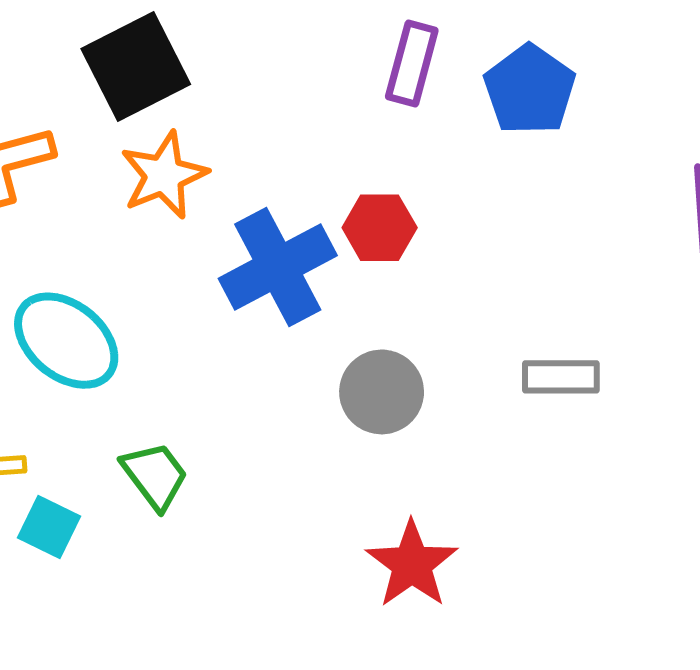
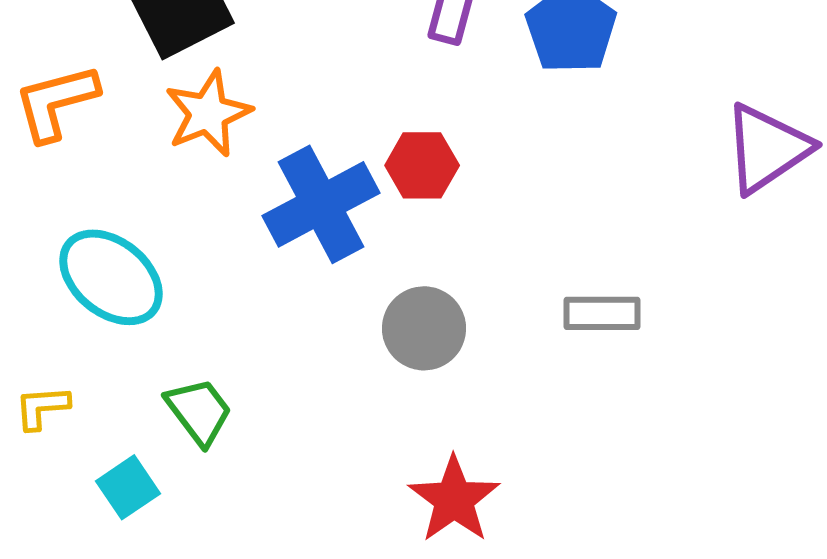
cyan square: (49, 527) -> (128, 487), moved, turned 30

